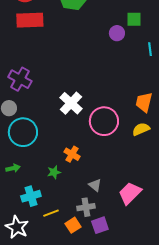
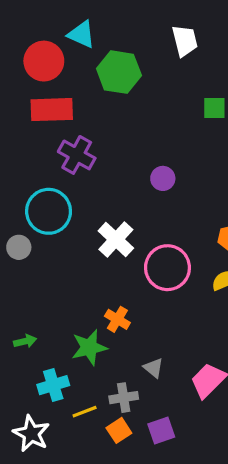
purple circle: (117, 33) -> (163, 178), moved
purple cross: (20, 79) -> (77, 155), moved
cyan circle: (23, 132) -> (49, 211), moved
green star: (54, 172) -> (89, 347), size x1.6
gray cross: (86, 207) -> (124, 398), moved

